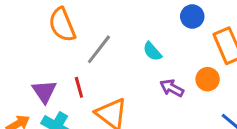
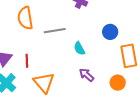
gray line: (99, 49) -> (55, 31), moved, turned 30
orange circle: (208, 79) -> (118, 83), moved

